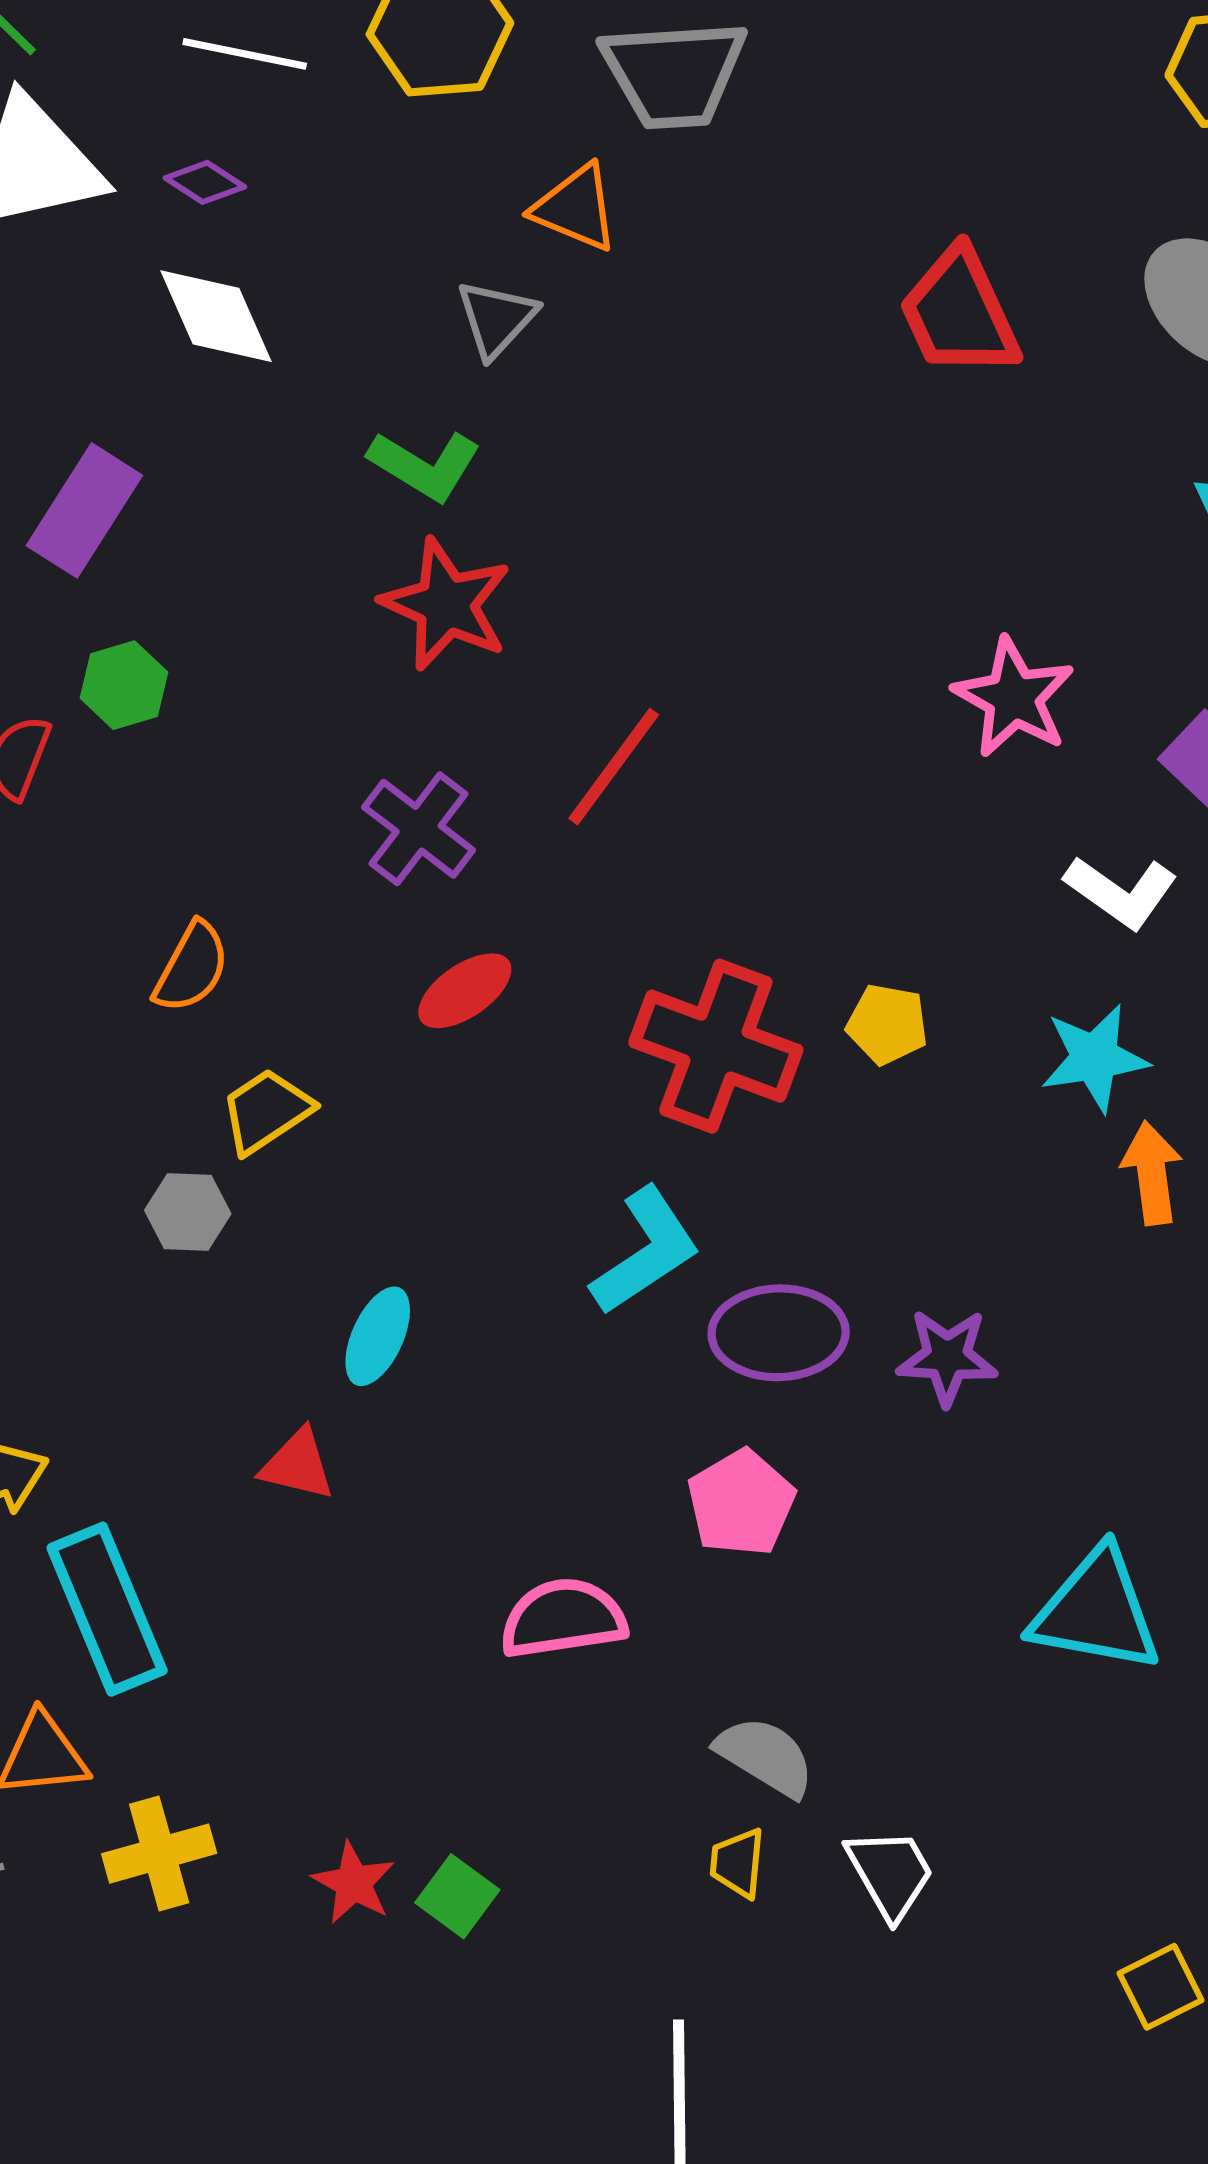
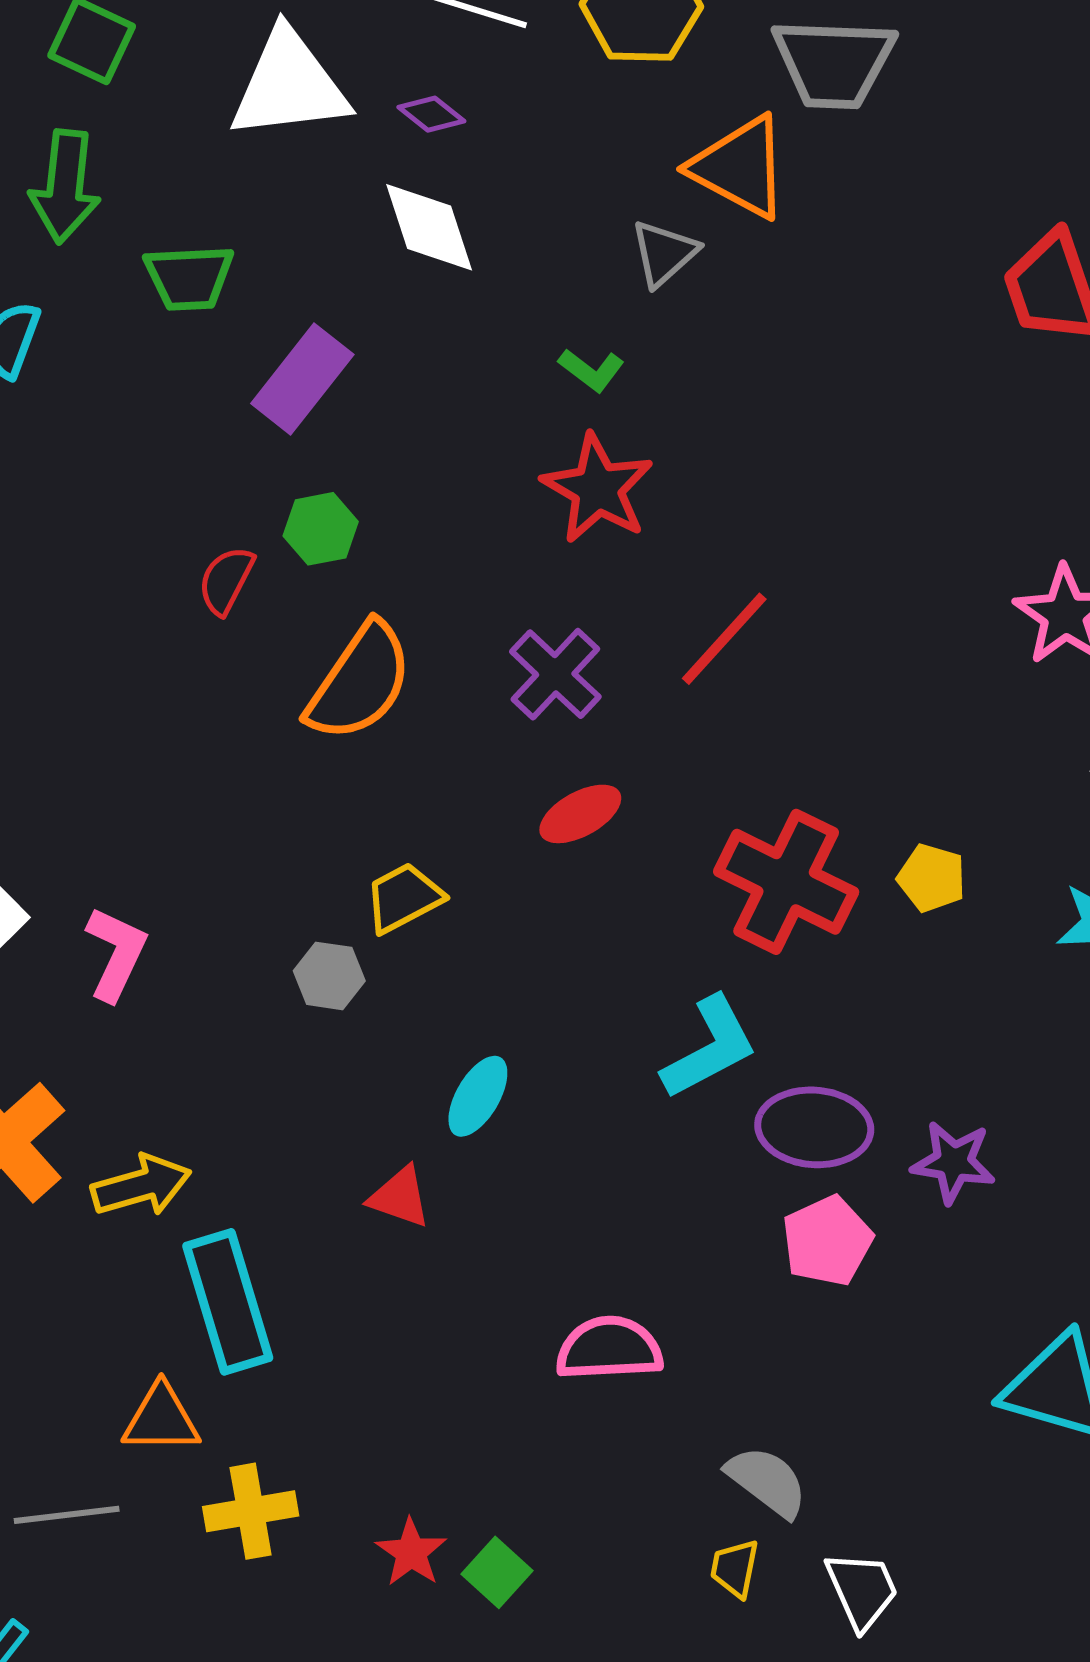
orange triangle: (576, 208) -> (740, 167), size x1.4
green L-shape: (425, 465) -> (591, 370), size x0.7
orange semicircle: (192, 967) -> (360, 682), moved, size x1.6
pink pentagon: (741, 1503) -> (827, 1241), moved

